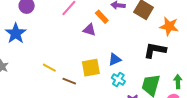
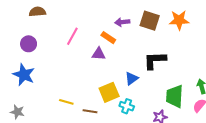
orange star: (169, 26) -> (179, 20), moved
black L-shape: (155, 50) -> (155, 60), moved
cyan cross: (118, 79) -> (127, 106), moved

